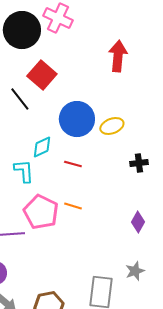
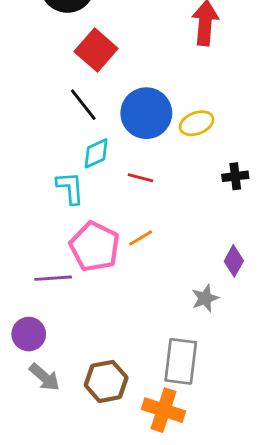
black line: (20, 99) -> (83, 105), moved
orange line: (73, 206) -> (141, 238), turned -48
gray star: (135, 271) -> (205, 298), moved

